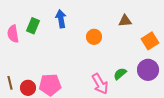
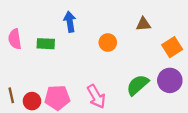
green rectangle: (33, 26) -> (46, 44), moved, turned 70
green semicircle: (120, 74) -> (138, 85), size x1.5
pink arrow: (100, 84) -> (96, 96), moved

